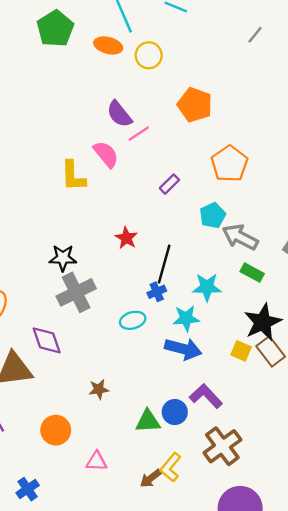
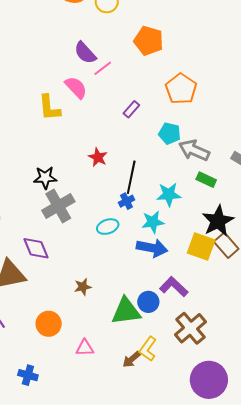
cyan pentagon: (213, 215) -> (170, 133), turned -30
yellow square: (241, 351) -> (201, 247), size x1.6
green triangle: (148, 421) -> (126, 311), size x1.4
blue cross: (28, 489) -> (28, 375), turned -36

